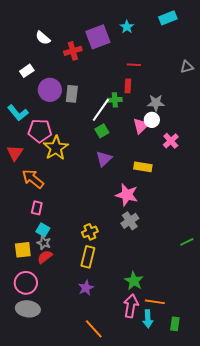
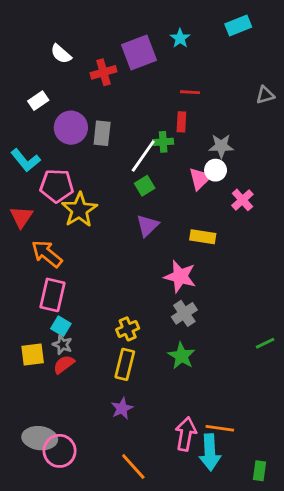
pink rectangle: (37, 208) -> (52, 295), size x1.6
green star: (134, 281) -> (181, 356), moved
pink circle: (26, 283) -> (60, 451), moved
cyan arrow: (148, 319) -> (210, 452), size x1.4
green rectangle: (175, 324) -> (259, 471), moved

